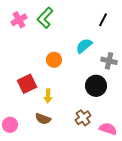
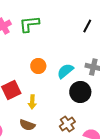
green L-shape: (45, 18) -> (29, 24), turned 40
cyan semicircle: (84, 46) -> (65, 71), moved

